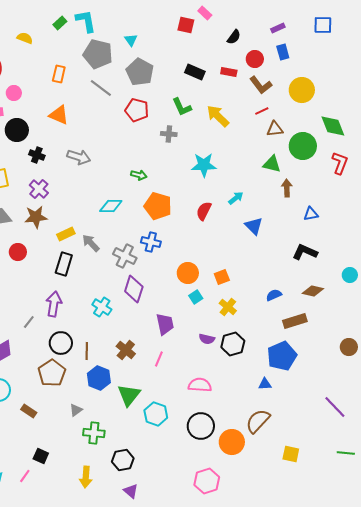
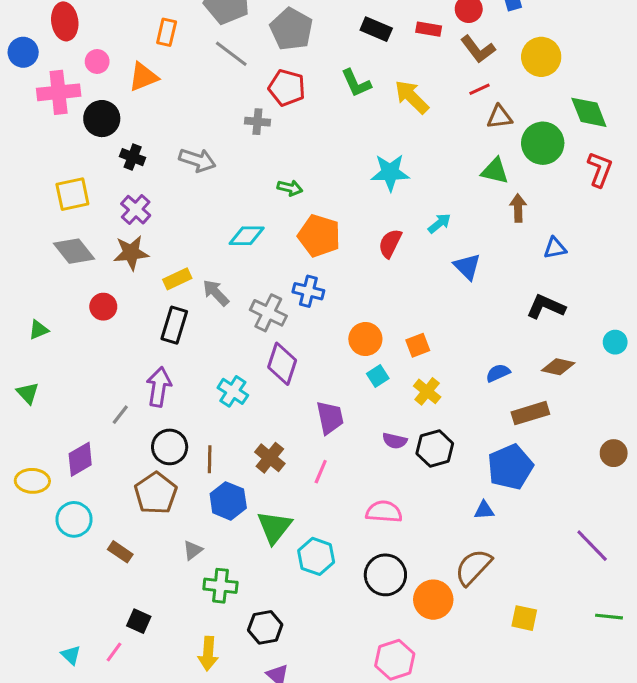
orange triangle: (59, 115) -> (143, 77), moved, turned -45
gray cross: (169, 134) -> (257, 122), moved

